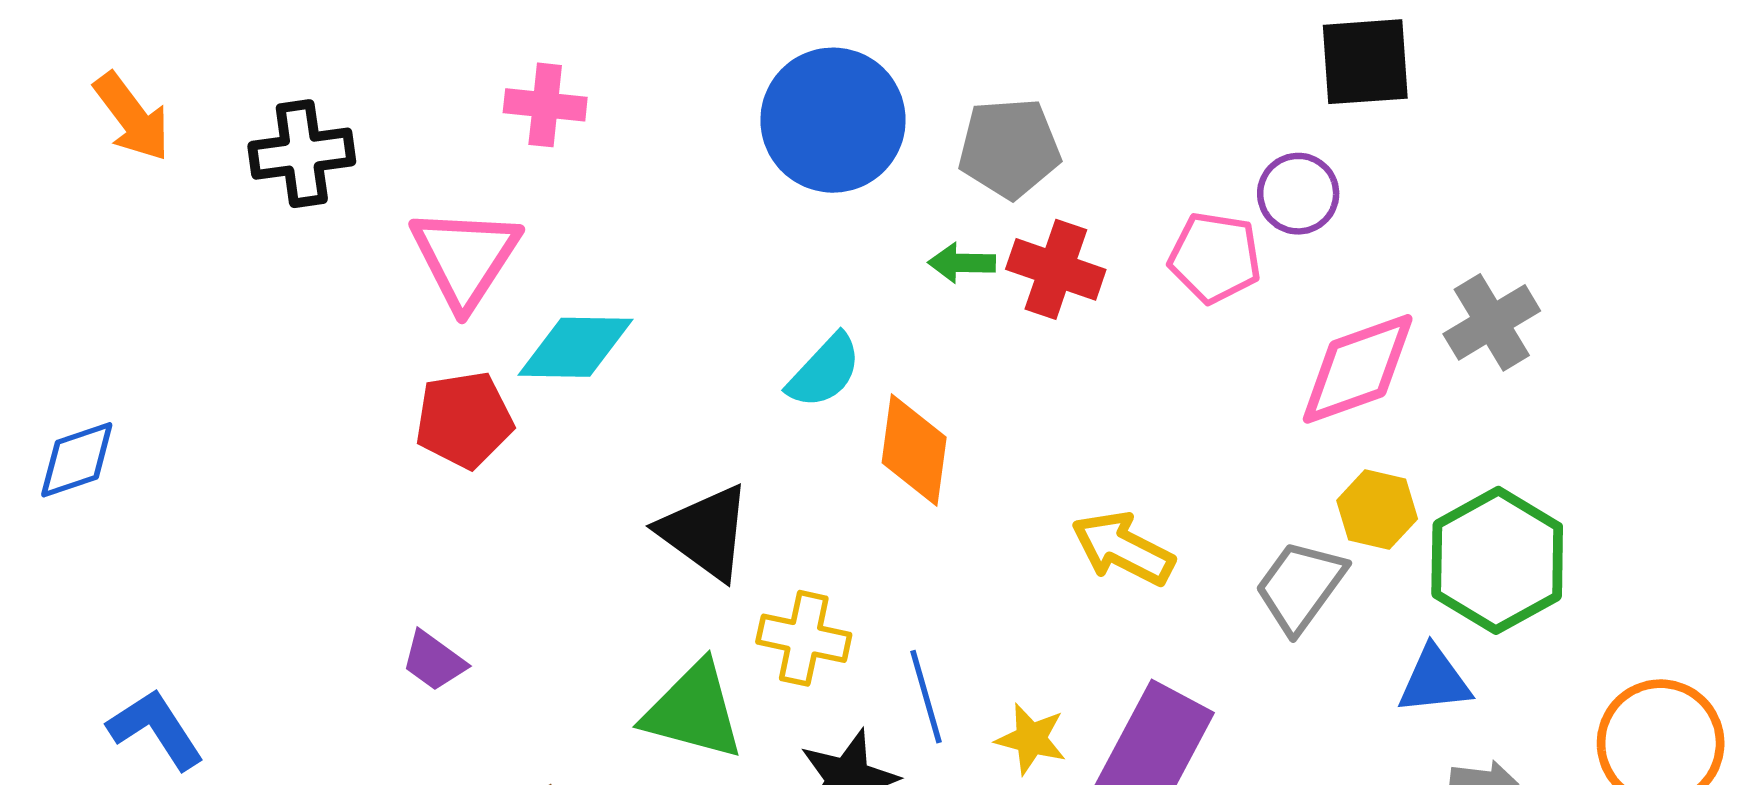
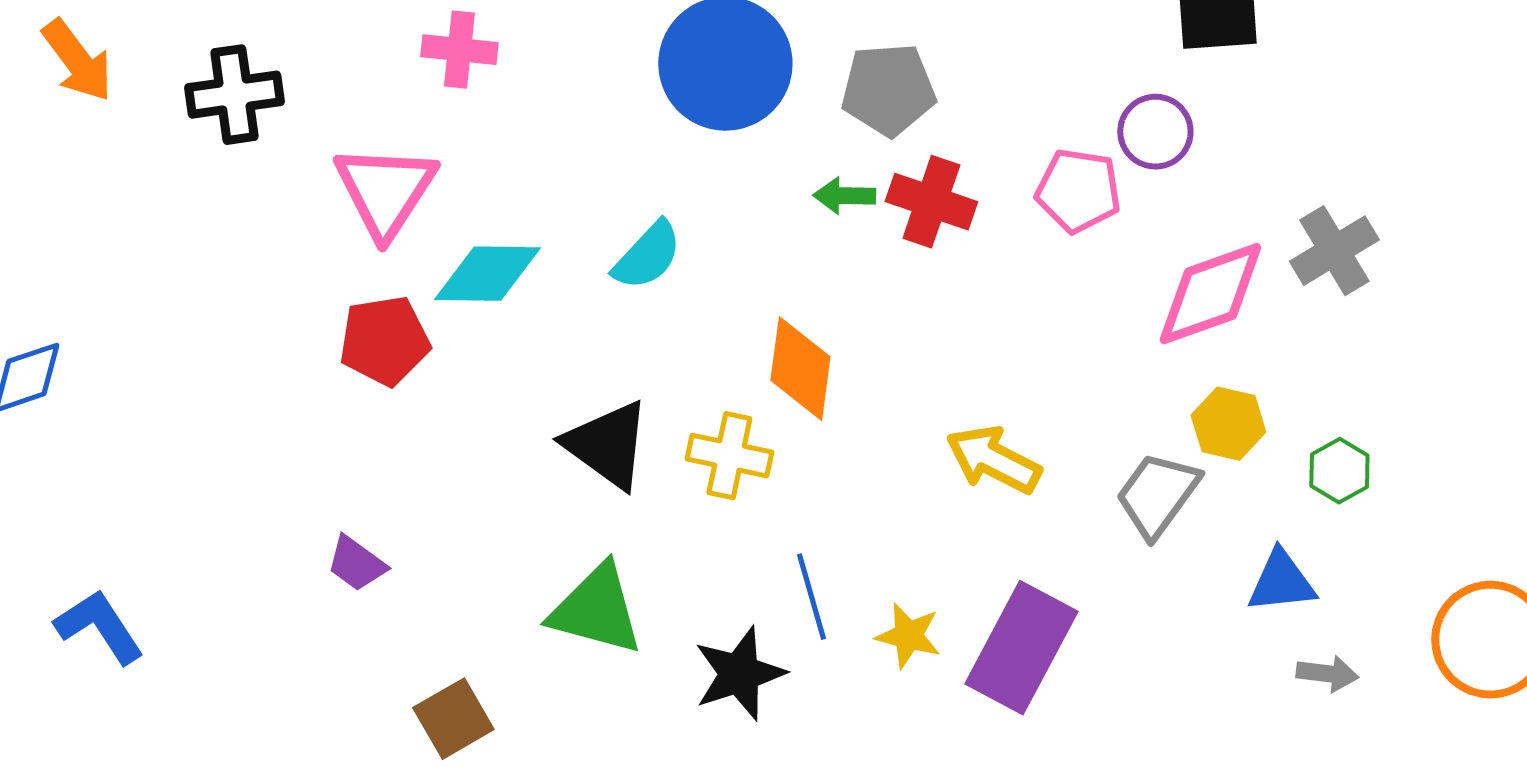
cyan semicircle: (824, 371) -> (647, 256), moved
green hexagon: (1497, 560) -> (1339, 471), size x0.5
yellow cross: (804, 638) -> (729, 456), moved

